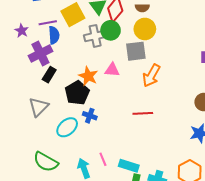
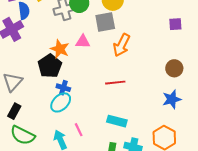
black rectangle: (49, 75) -> (14, 111), moved
cyan ellipse: (67, 127) -> (61, 102), moved
cyan rectangle: (129, 166) -> (117, 121), moved

